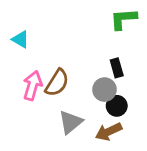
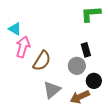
pink arrow: (33, 85) -> (23, 47), moved
black circle: (117, 106) -> (94, 81), moved

